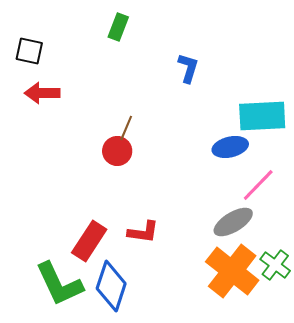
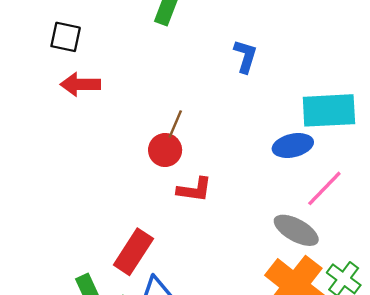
gray ellipse: (233, 222) -> (296, 230), turned 60
red L-shape: (143, 232) -> (194, 190), moved

